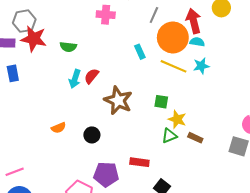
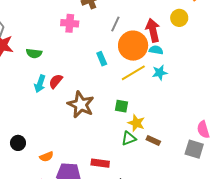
yellow line: (173, 66) -> (133, 73), turned -55
orange semicircle: (59, 128) -> (47, 157), moved
black circle: (92, 135) -> (18, 143), moved

